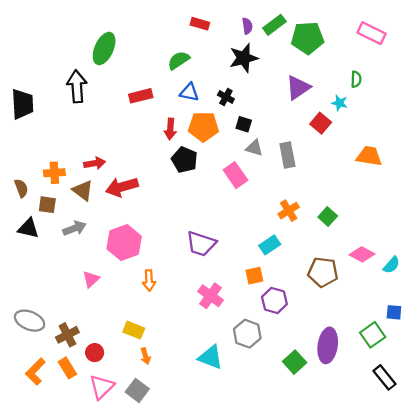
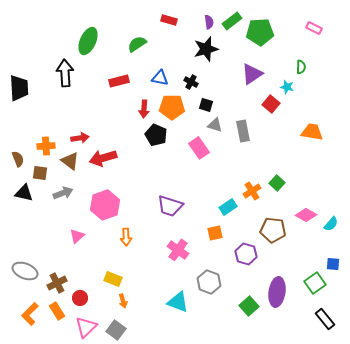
pink rectangle: (371, 33) -> (314, 28), size x0.7
green semicircle: (179, 60) -> (137, 44), moved
orange cross: (289, 211) -> (252, 191), moved
purple hexagon: (274, 301) -> (246, 254), moved

